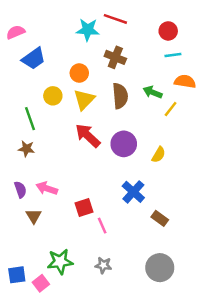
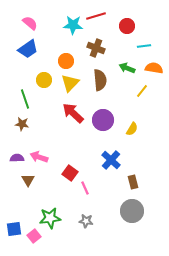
red line: (115, 19) -> (96, 16), turned -36
red circle: (168, 31) -> (127, 26), moved
pink semicircle: (16, 32) -> (30, 23), moved, turned 63
green arrow: (153, 92) -> (127, 68), moved
purple semicircle: (20, 190) -> (17, 158), turned -72
red square: (84, 208) -> (70, 173), turned -35
brown rectangle: (160, 218) -> (133, 182), turned 40
gray circle: (160, 268) -> (132, 211), moved

